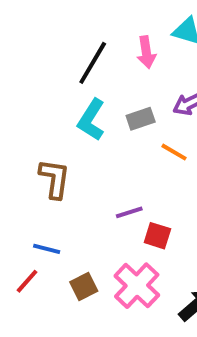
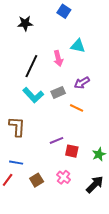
cyan L-shape: (91, 120) -> (33, 95), turned -70
pink cross: (137, 286) -> (64, 177), size x0.6

